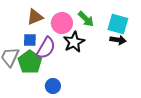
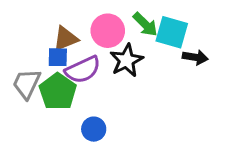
brown triangle: (35, 17) -> (66, 38), moved
cyan square: (118, 24) -> (172, 32), moved
purple semicircle: (46, 48) -> (83, 70), turned 35

